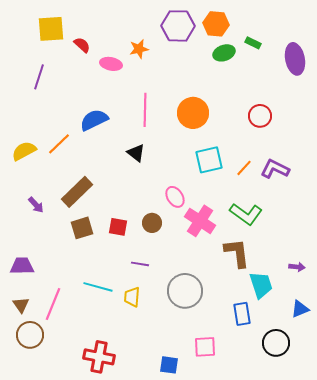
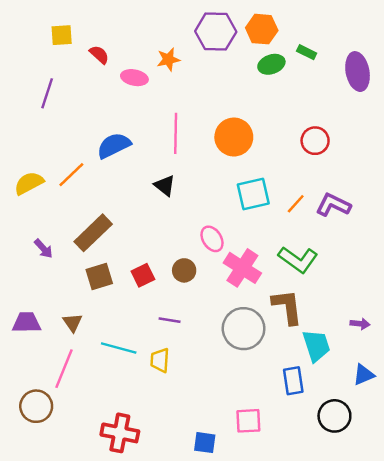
yellow square: (51, 29) -> (62, 35), size x0.7
red square: (118, 227) -> (143, 275), turned -36
gray circle: (185, 291) -> (244, 329), moved
brown triangle: (21, 305) -> (73, 323), moved

